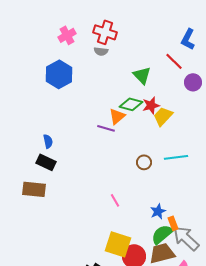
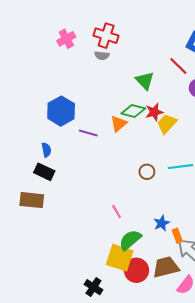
blue hexagon: (59, 74) -> (61, 111), moved
purple line: (106, 128) -> (88, 133), moved
green semicircle: (162, 234) -> (130, 240), moved

